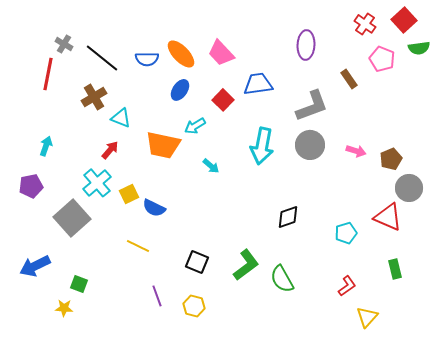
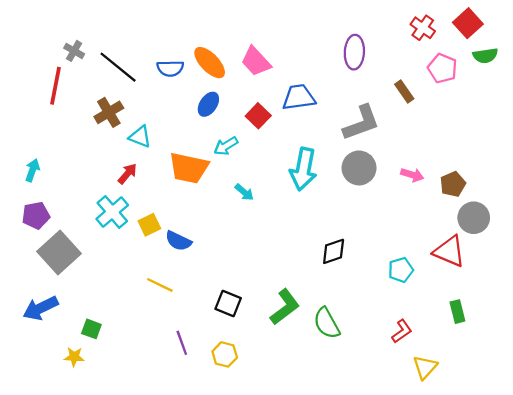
cyan arrow: (46, 146) -> (32, 170), moved
gray square: (72, 218) -> (59, 253), moved

